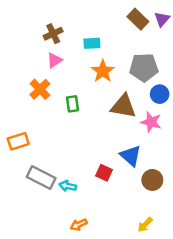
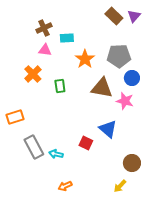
cyan rectangle: (92, 43) -> (67, 38), moved
pink triangle: (54, 60) -> (45, 50), turned 40
gray rectangle: (41, 178) -> (34, 147), turned 35
brown circle: (152, 180) -> (132, 163), moved

